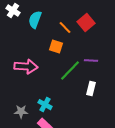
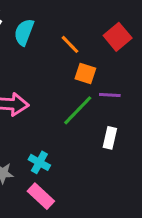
red square: (86, 23) -> (118, 37), moved
orange square: (56, 47) -> (85, 74), moved

